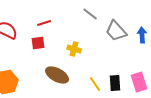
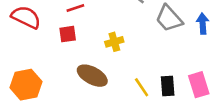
yellow cross: (74, 49) -> (114, 42), turned -32

